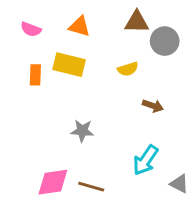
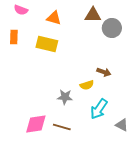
pink semicircle: (31, 29) -> (21, 10), moved
yellow semicircle: (128, 69) -> (87, 85), moved
orange rectangle: (35, 75) -> (14, 37), moved
gray star: (82, 131) -> (65, 97), moved

